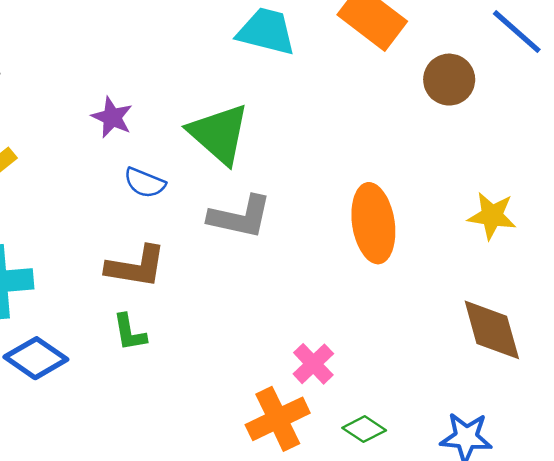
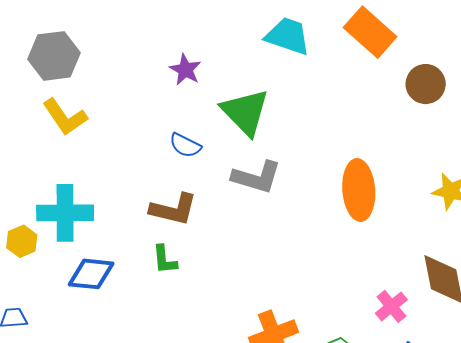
purple star: (112, 117) -> (185, 70), moved
blue diamond: (36, 358) -> (91, 274), turned -33
pink cross: (313, 364) -> (391, 306), moved

